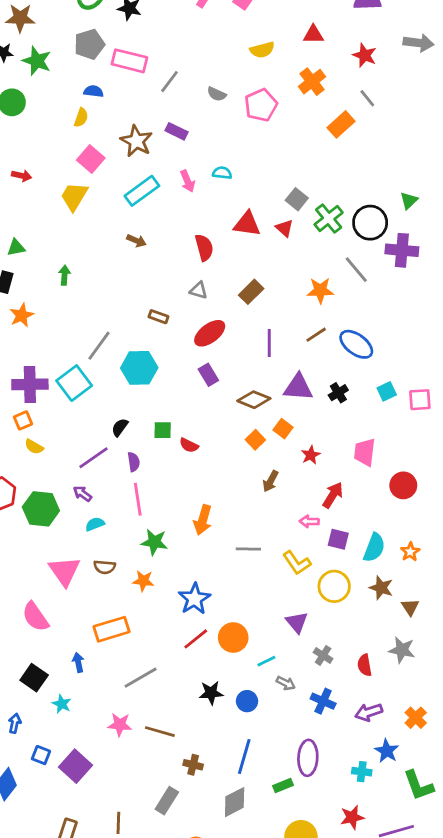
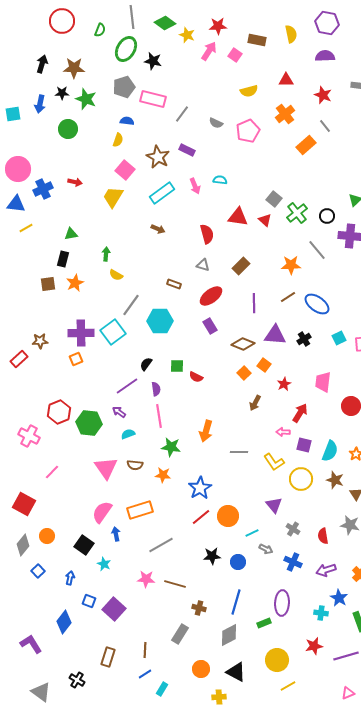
black circle: (370, 223) -> (327, 216), size x0.6
yellow semicircle: (34, 447) -> (116, 275), moved
pink semicircle: (35, 617) -> (102, 512), moved, turned 70

